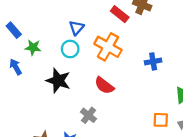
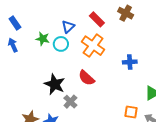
red rectangle: (120, 14) -> (97, 19), moved
green star: (33, 47) -> (43, 39), moved
blue arrow: (16, 67) -> (13, 45), moved
black star: (58, 81) -> (55, 84), moved

